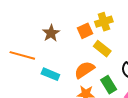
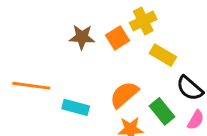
brown star: (51, 33) -> (82, 37), moved, turned -30
yellow rectangle: (102, 49) -> (163, 55), moved

